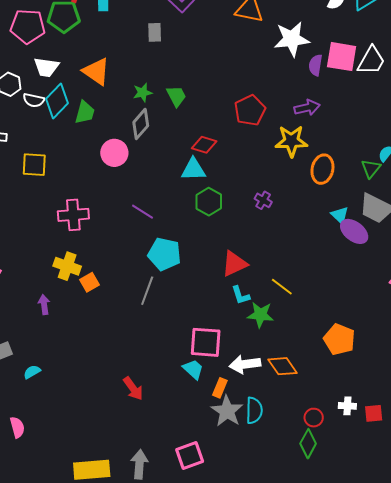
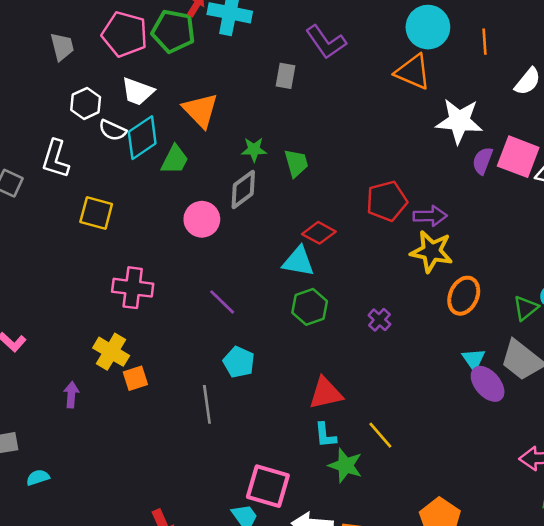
purple arrow: (307, 108) -> (430, 216), moved
cyan pentagon: (164, 254) -> (239, 362), size x0.7
gray line: (147, 291) -> (207, 404), turned -40

